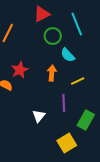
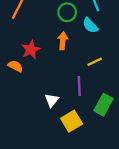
cyan semicircle: (68, 55) -> (90, 25), moved
orange arrow: (52, 73) -> (63, 41), moved
yellow square: (67, 143) -> (72, 121), moved

